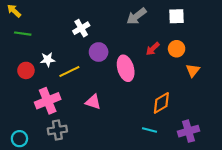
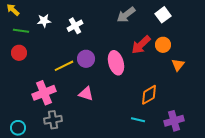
white square: (177, 16) -> (163, 15), turned -35
red arrow: (153, 49) -> (141, 45), size x1.5
purple circle: (99, 52) -> (86, 59), moved
white star: (48, 60) -> (44, 21), moved
red circle: (26, 70) -> (19, 53), moved

